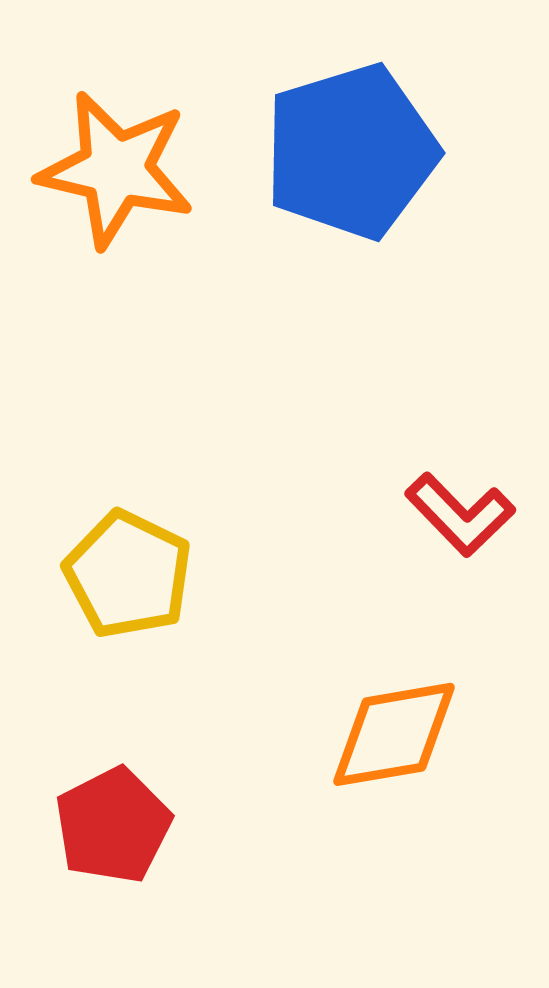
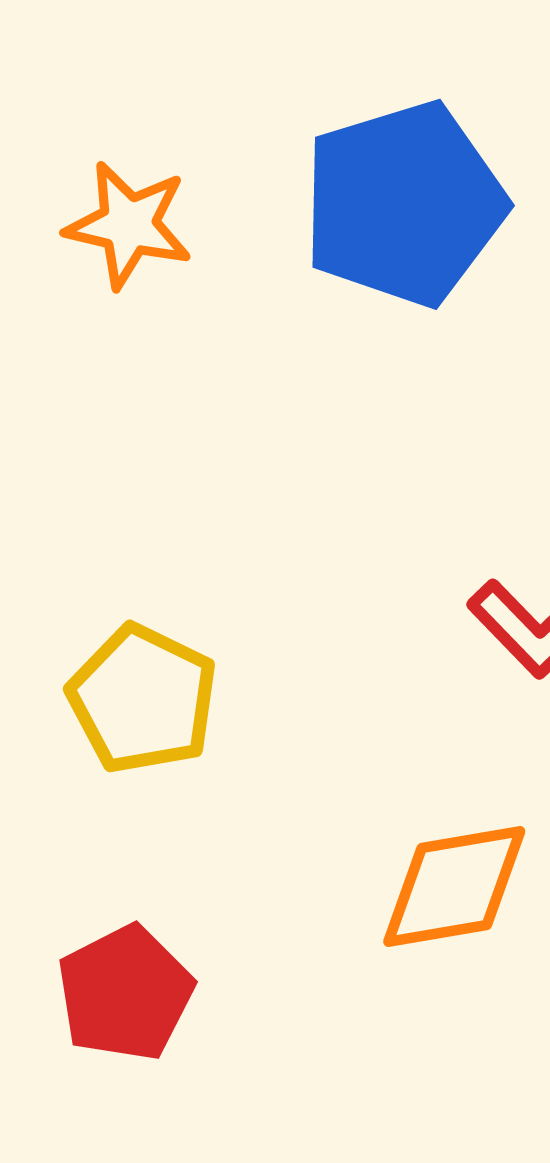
orange star: (116, 169) -> (129, 225), size x0.7

